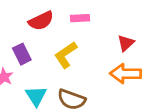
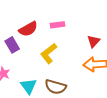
purple rectangle: (22, 54) -> (12, 45), moved

